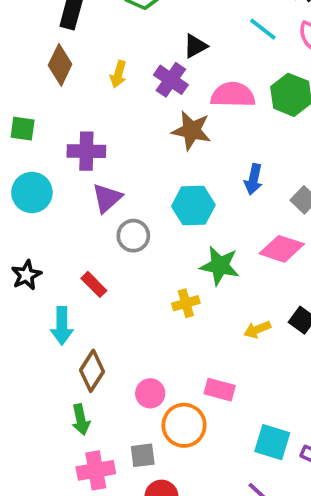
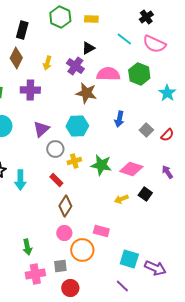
purple cross: (86, 151) -> (30, 90), moved
cyan hexagon: (193, 206) -> (77, 126), moved
pink diamond: (282, 249) -> (131, 169), moved
red rectangle: (94, 284) -> (56, 180), moved
yellow cross: (186, 303) -> (74, 161), moved
cyan arrow: (62, 326) -> (20, 180), moved
brown diamond: (92, 371) -> (65, 206), moved

